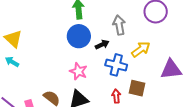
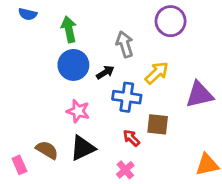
red arrow: (116, 96) -> (131, 138), turned -32

